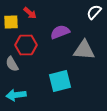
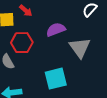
gray triangle: (84, 50) -> (80, 48), turned 50

